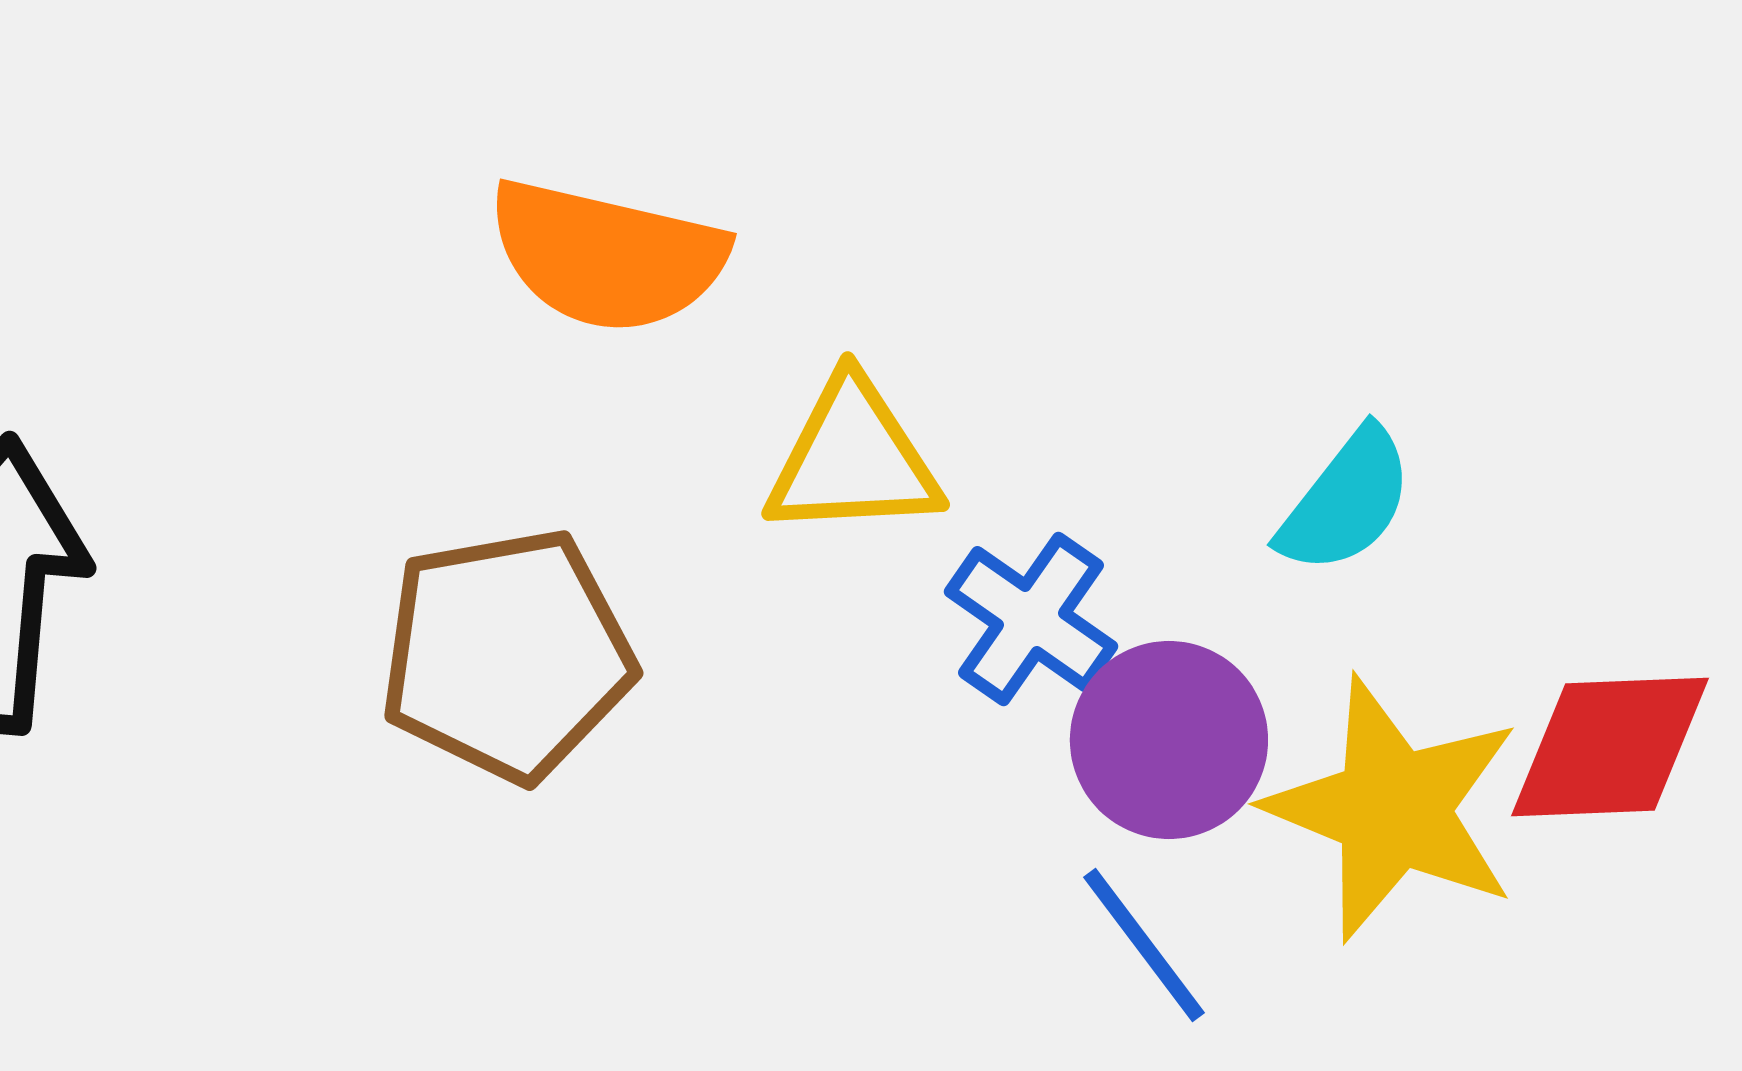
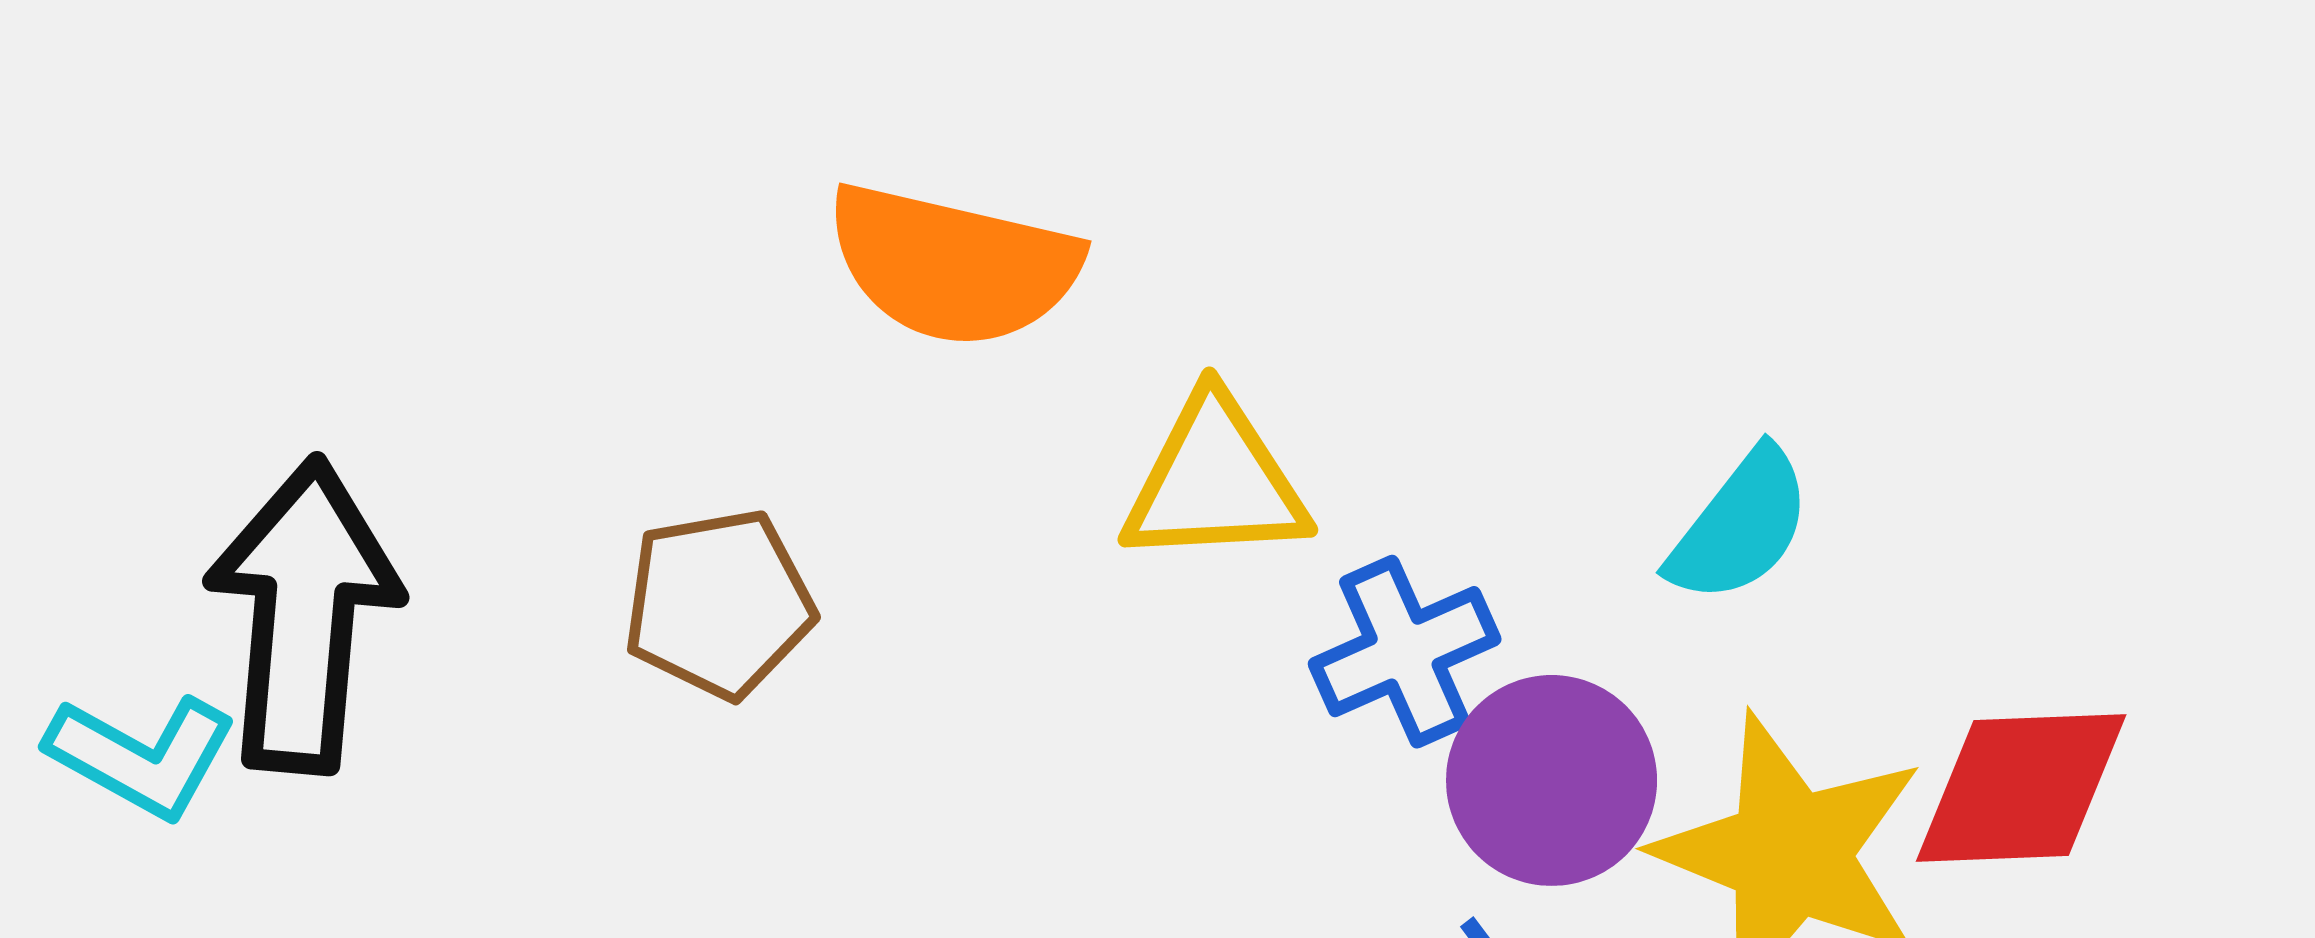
blue cross: (1031, 619) -> (1405, 652), turned 31
brown pentagon: (507, 655) -> (719, 604), moved, size x0.7

